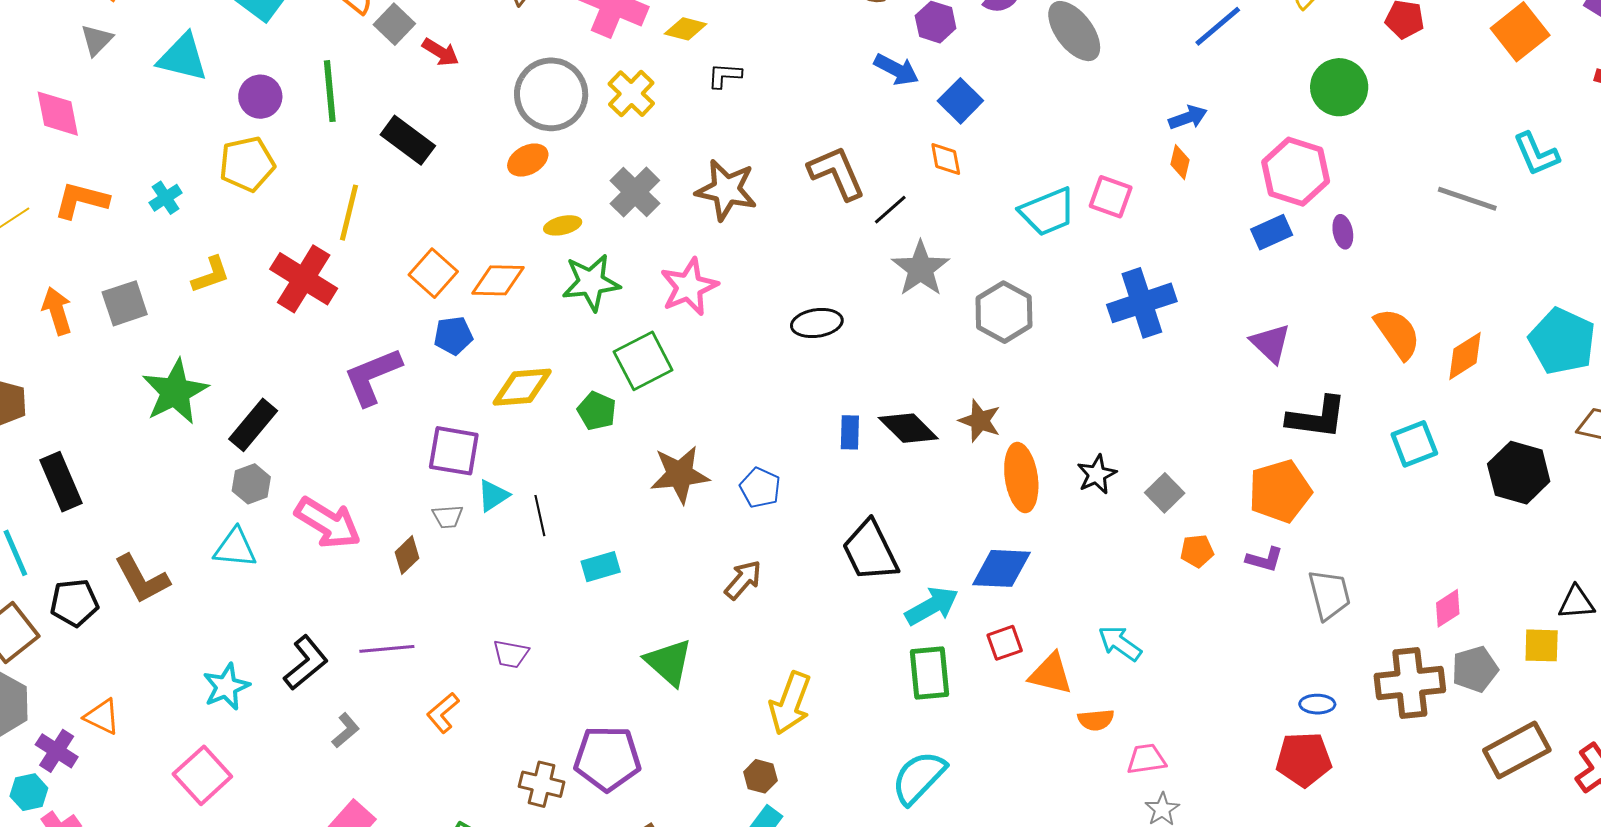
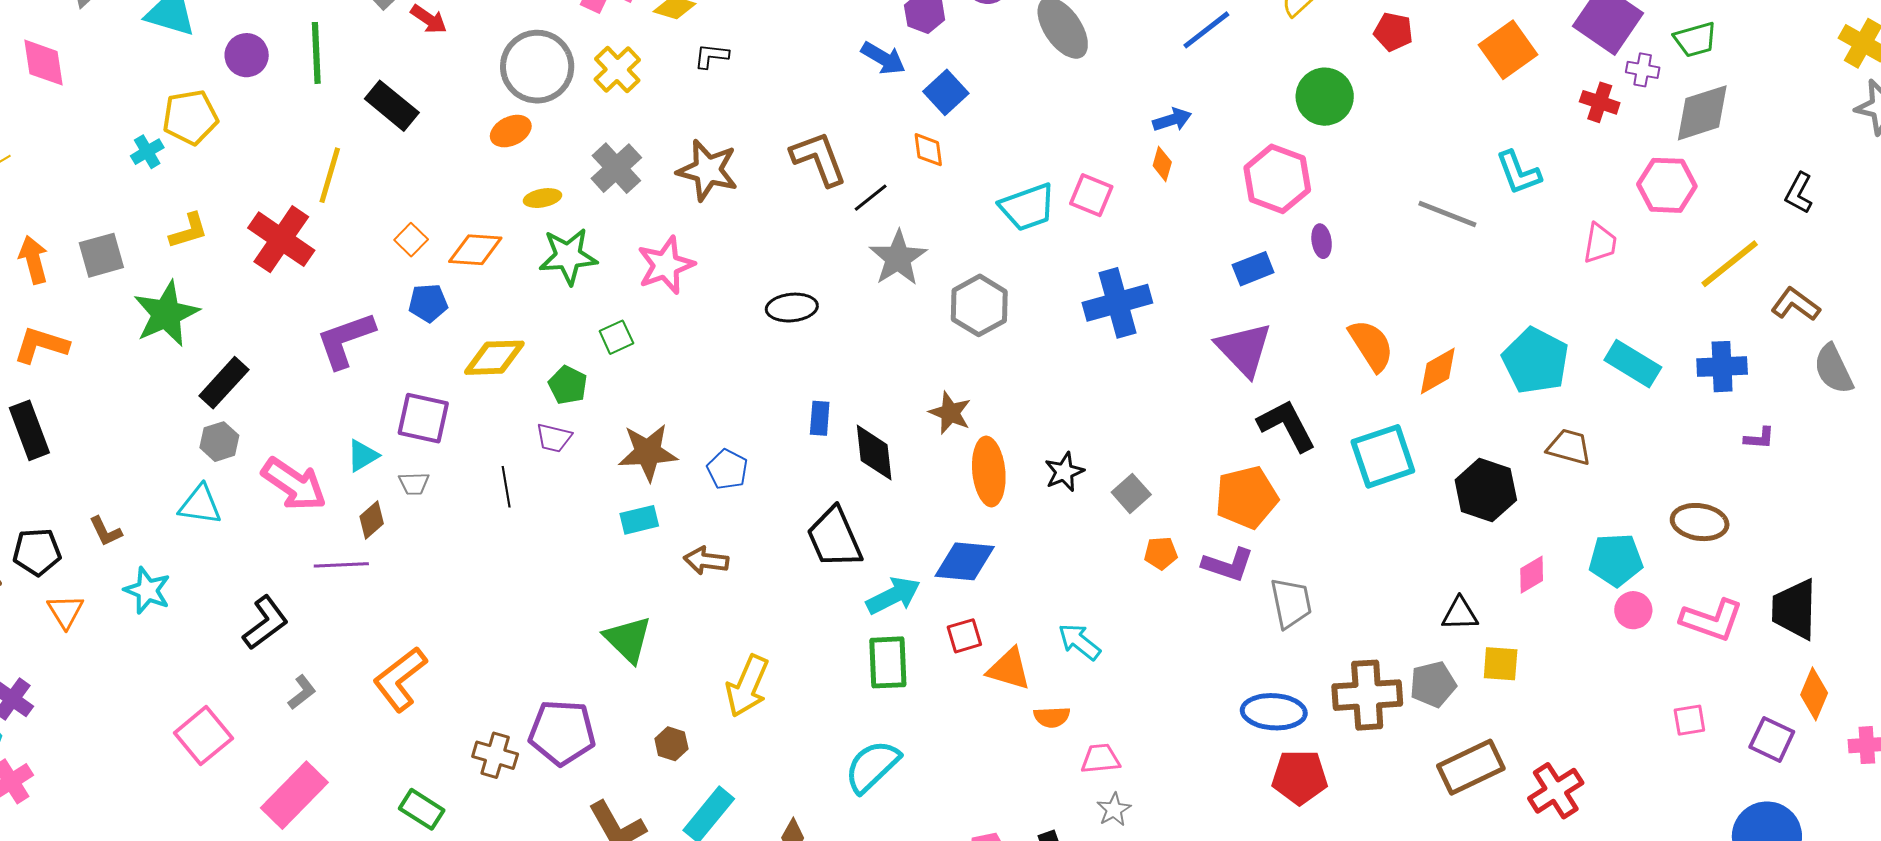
yellow pentagon: (247, 164) -> (190, 117), moved
orange L-shape: (81, 200) -> (41, 345), moved
blue rectangle: (1272, 232) -> (1253, 269), moved
orange square: (433, 273) -> (411, 240), size x0.7
purple triangle: (1270, 343) -> (1244, 349), size x1.4
green square: (643, 361) -> (616, 337), size x0.6
green star: (175, 392) -> (166, 314), moved
black L-shape: (1317, 417) -> (1287, 425), turned -128
black diamond: (908, 428) -> (874, 453), moved, turned 36
cyan square: (1414, 444) -> (1383, 456), size x1.4
cyan triangle: (493, 495) -> (363, 456), moved
purple L-shape: (1265, 559) -> (1228, 565), size x1.4
cyan rectangle: (601, 567) -> (639, 520), moved
brown L-shape: (142, 579) -> (106, 531), size x0.6
brown arrow: (743, 580) -> (706, 561), turned -126
black triangle: (1576, 603) -> (1460, 614), moved
pink diamond: (1448, 608) -> (1532, 575), moved
purple line: (387, 649) -> (341, 565), moved
purple trapezoid: (511, 654) -> (554, 438), moved
cyan star: (226, 687) -> (147, 590), moved, turned -30
blue ellipse: (1317, 704) -> (1274, 712), size x1.8
orange L-shape: (443, 713) -> (400, 679), size x1.6
orange triangle: (102, 717) -> (65, 611), moved, turned 30
red pentagon: (1304, 759) -> (1300, 777), moved
pink square: (202, 775) -> (203, 736), moved
brown hexagon: (760, 776) -> (671, 744), moved

